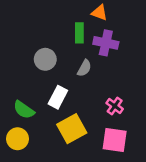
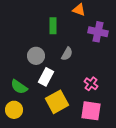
green rectangle: (79, 33) -> (53, 26), moved
purple cross: (106, 43) -> (98, 32), moved
gray circle: (45, 59) -> (36, 56), moved

